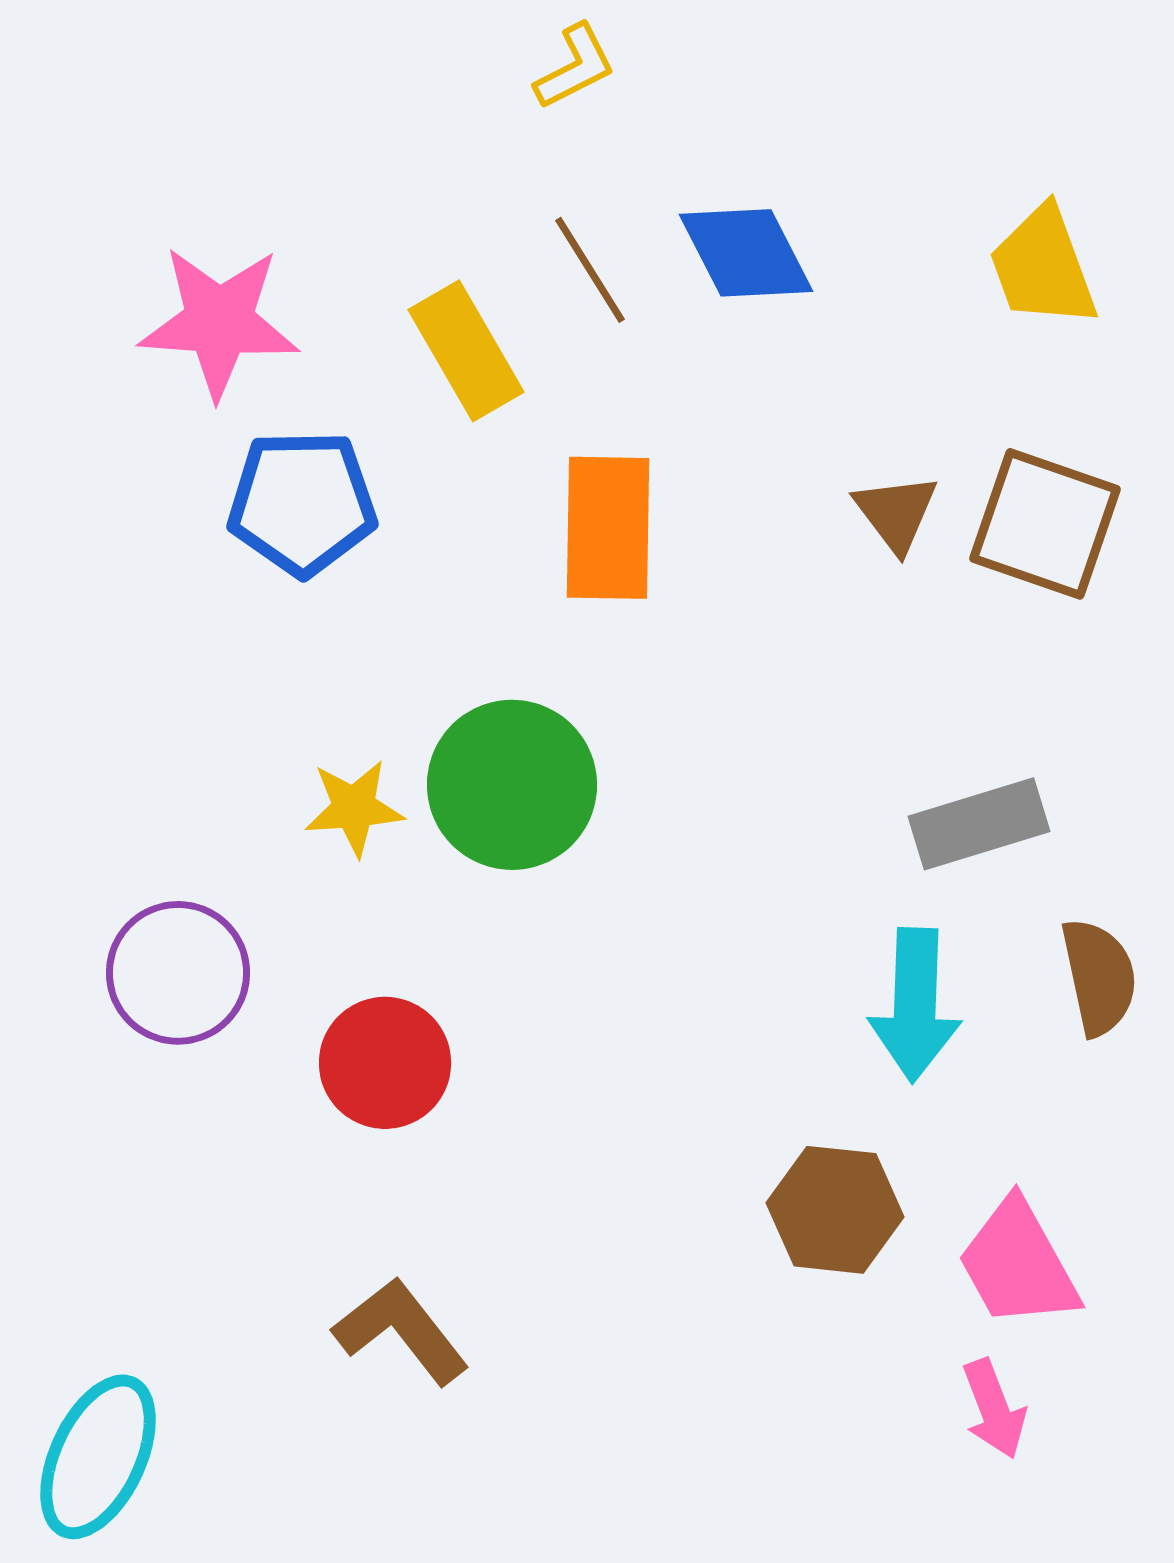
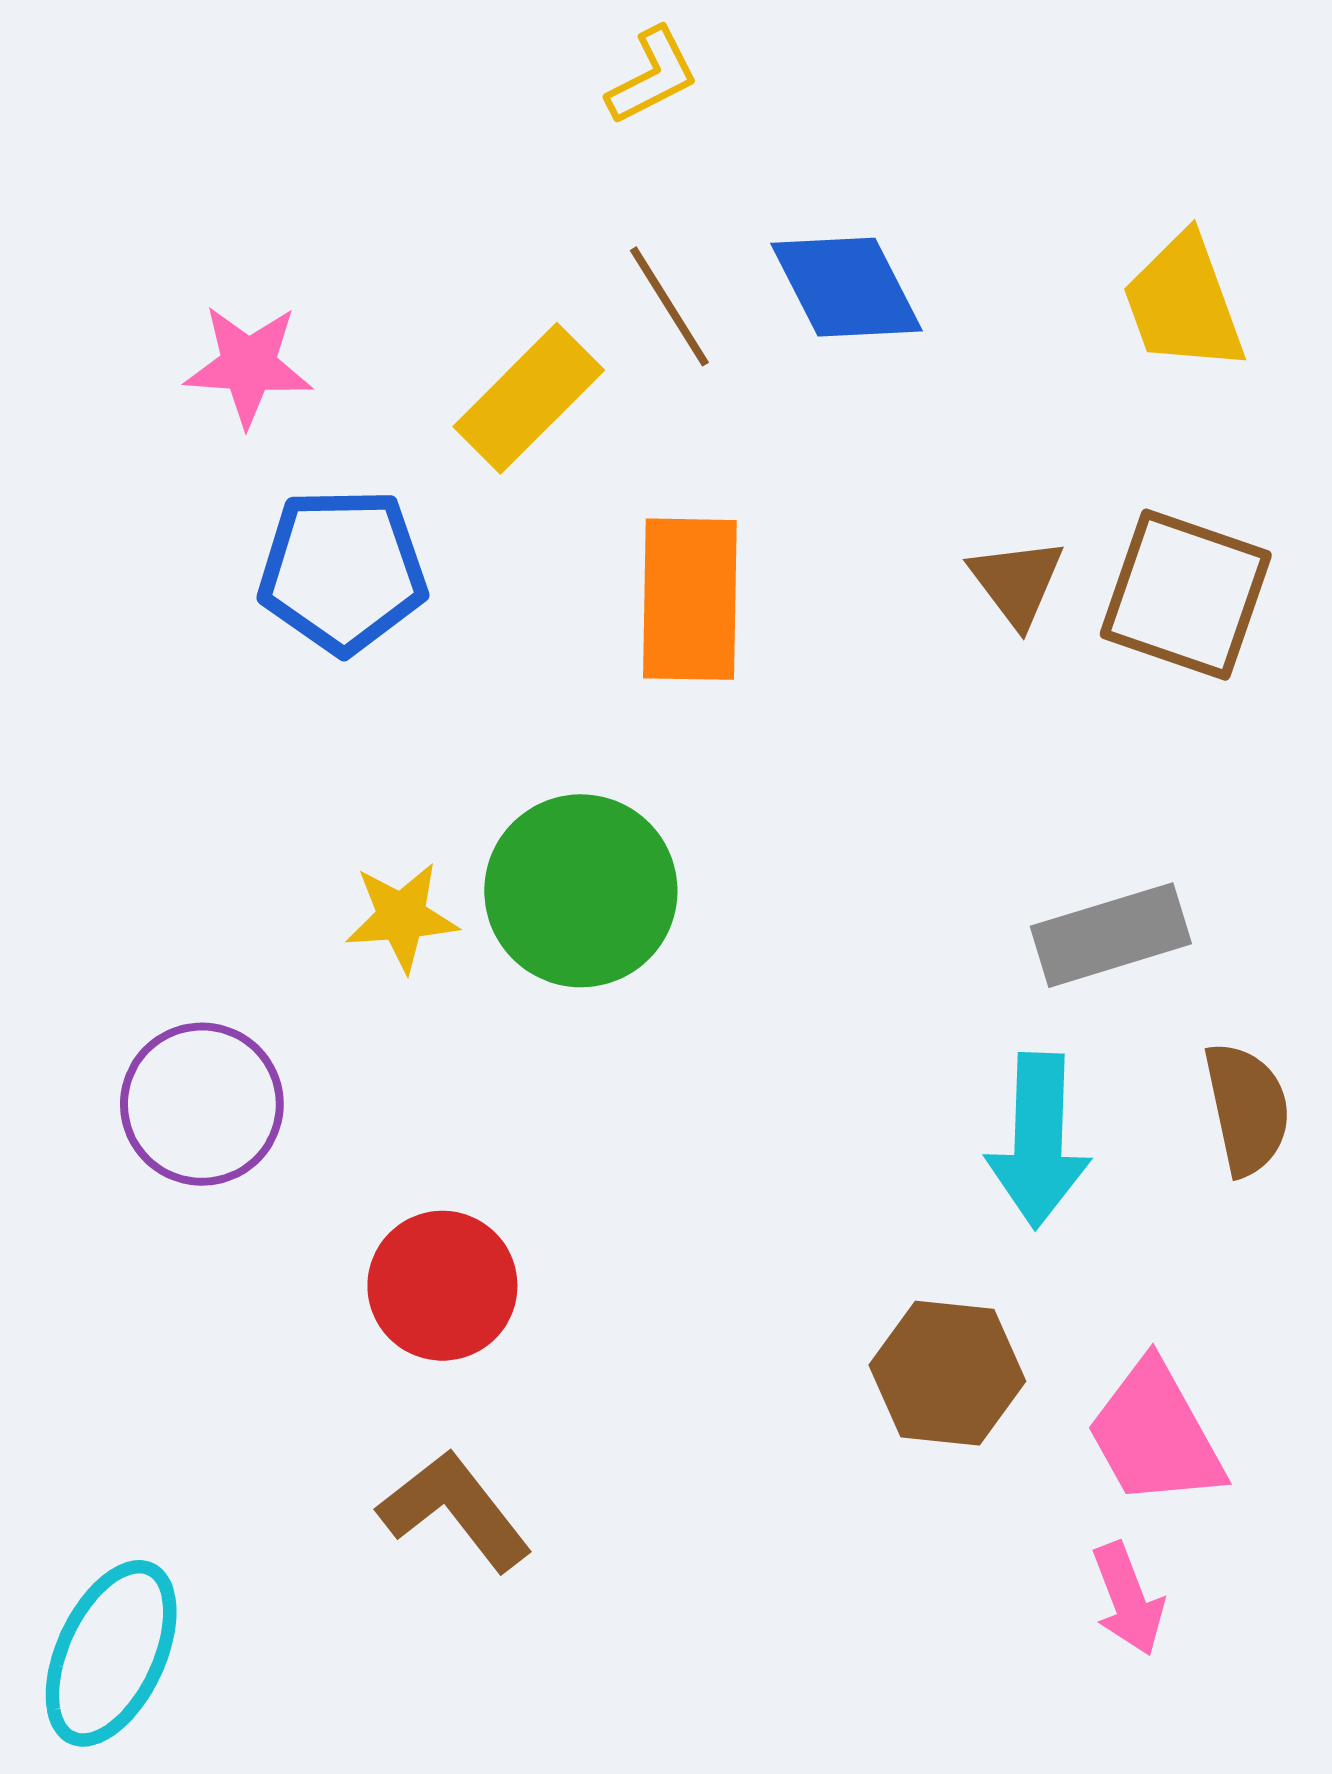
pink star: (219, 322) -> (248, 365), size x0.7
yellow rectangle: (466, 351) -> (529, 398), turned 75
red circle: (385, 1063) -> (442, 1286), moved

